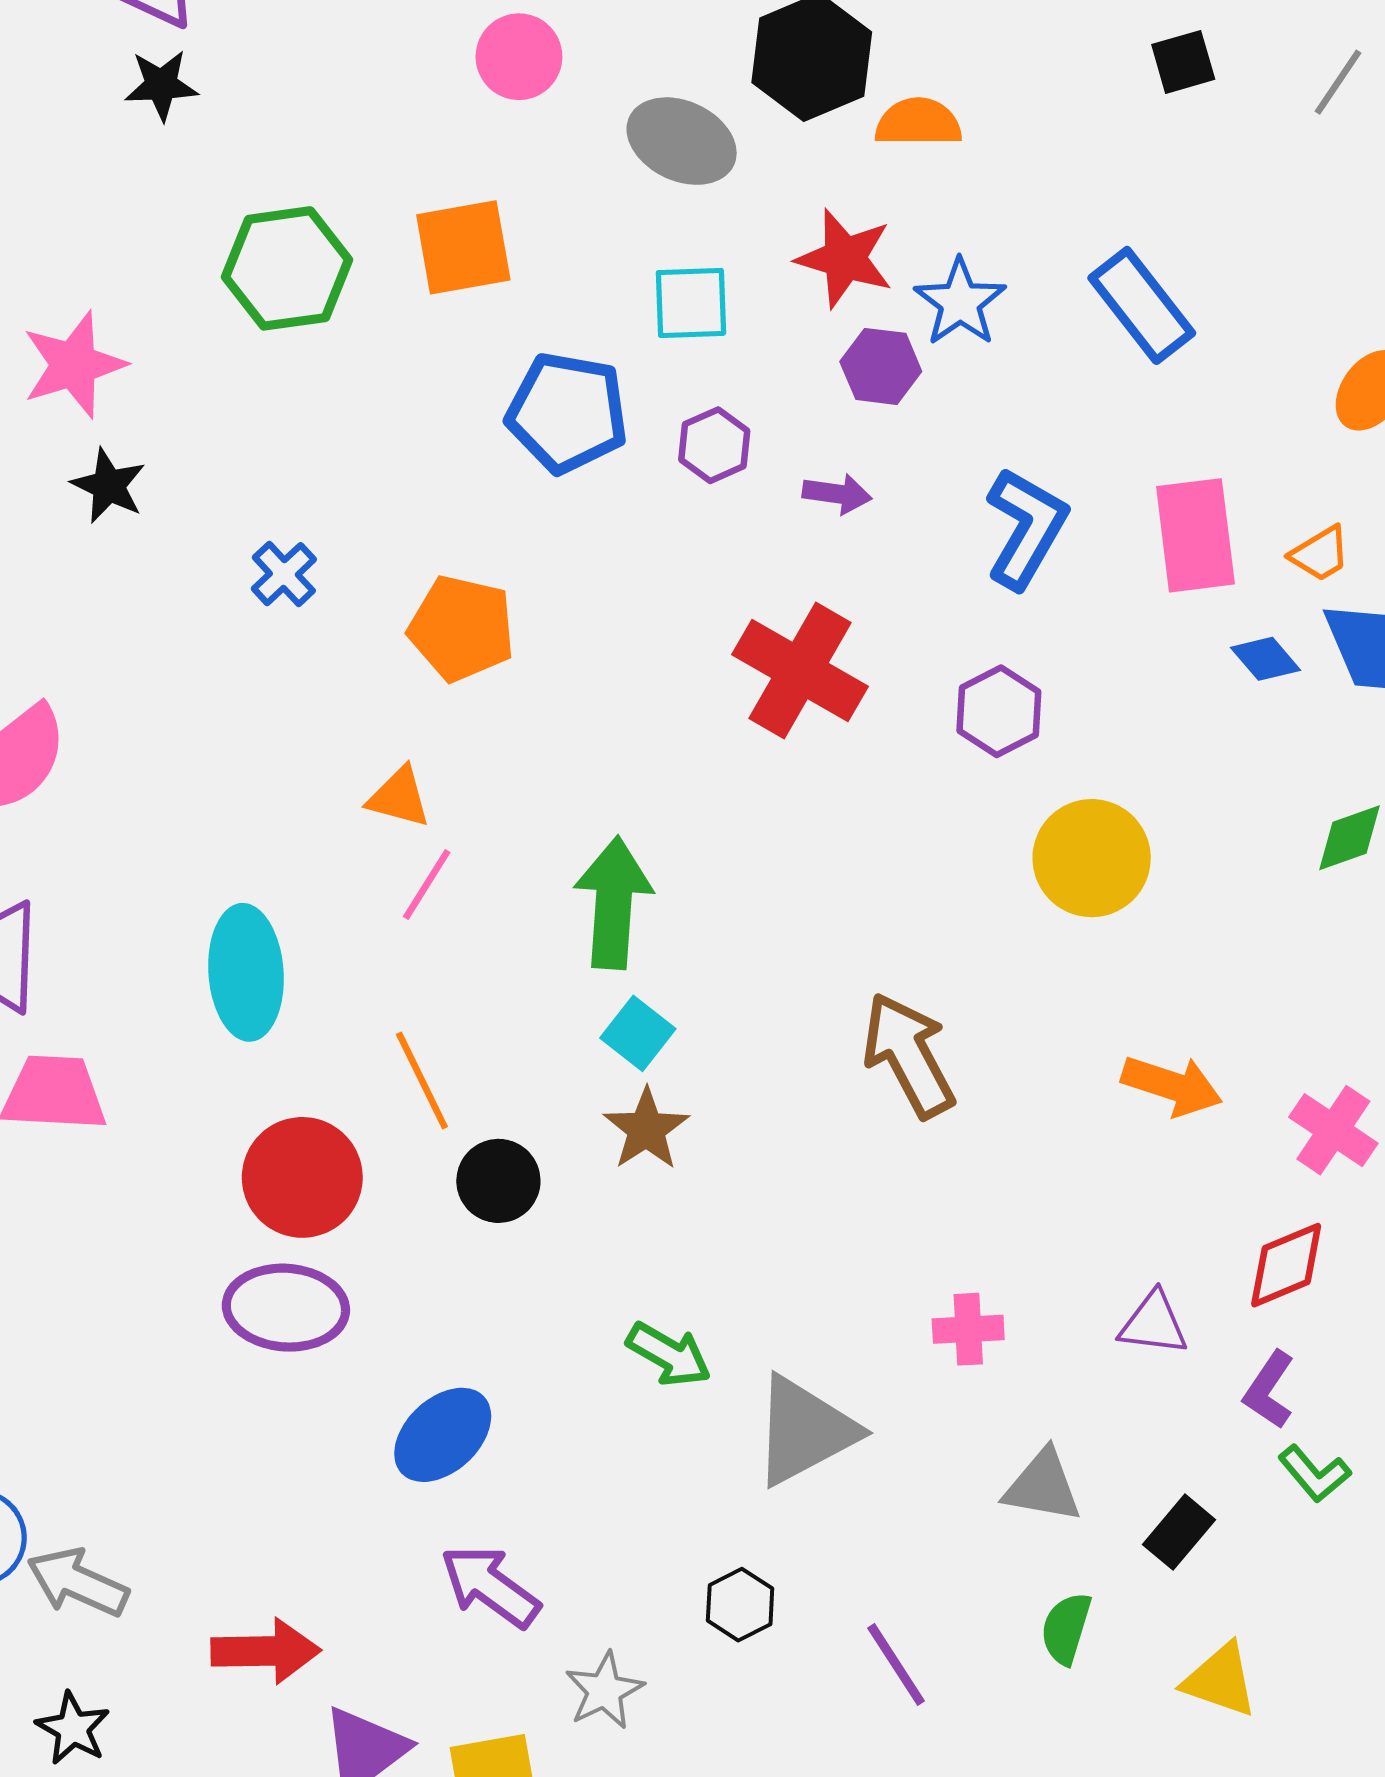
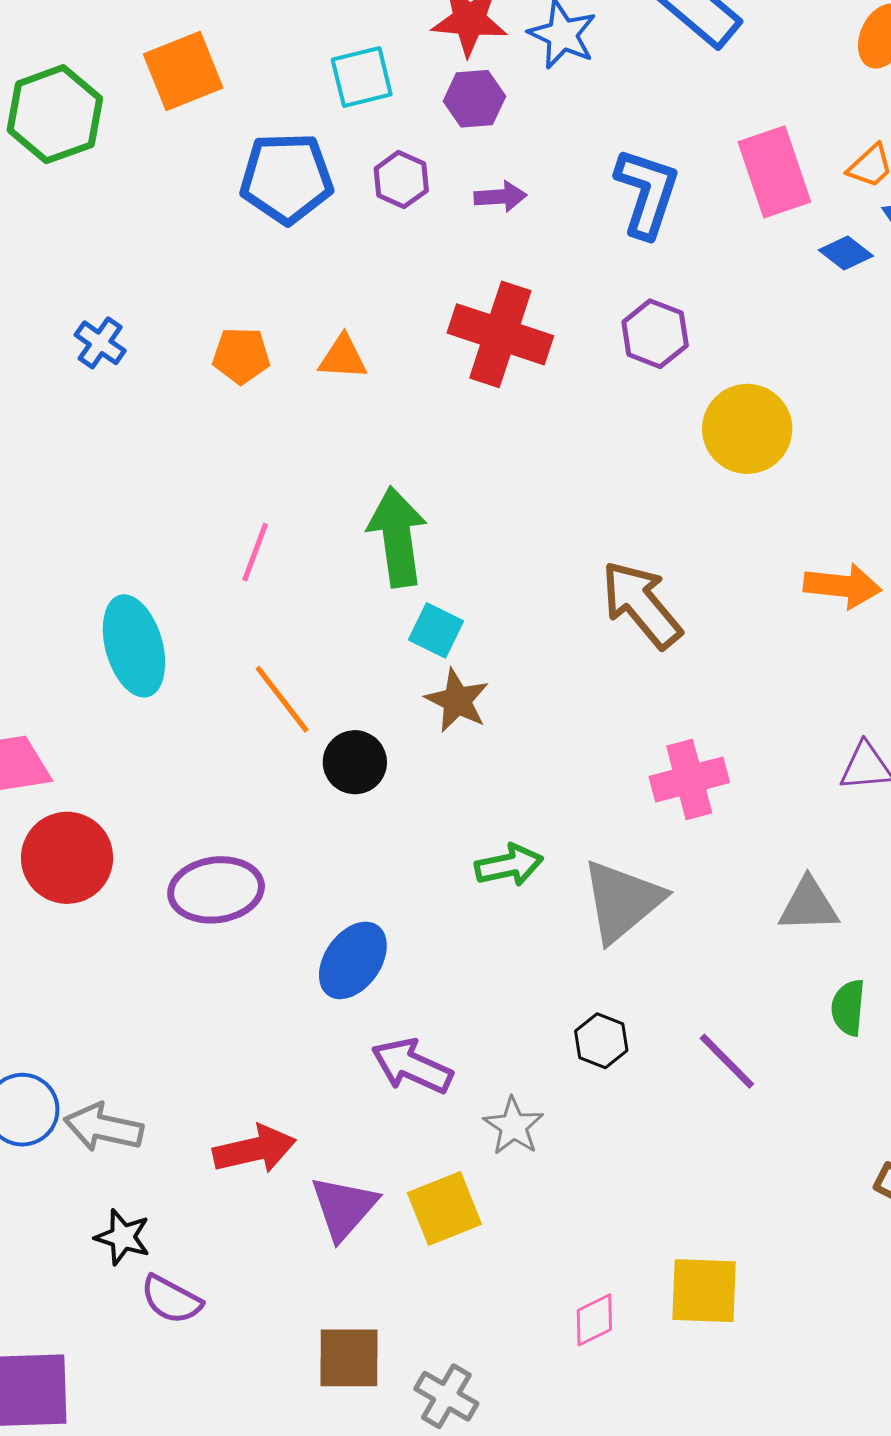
purple hexagon: (881, 366) -> (474, 99), moved
orange pentagon: (462, 628) -> (241, 356), size x0.7
orange triangle: (399, 797) -> (343, 357), moved
red circle: (302, 1177) -> (67, 858), moved
pink cross: (968, 1329) -> (689, 780), moved, size x1.4
green arrow: (669, 1354) -> (509, 865), turned -30

